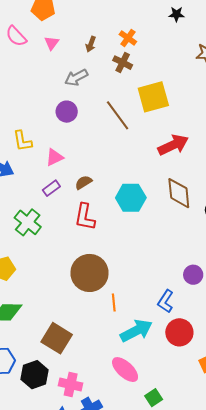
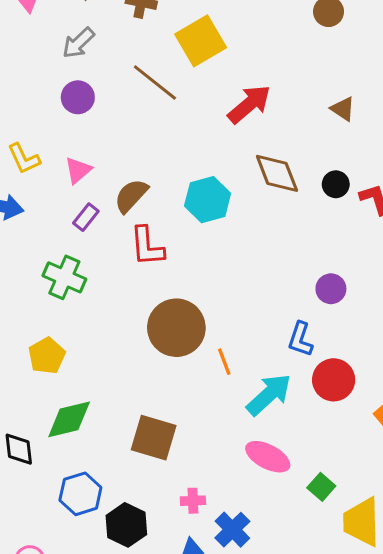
brown semicircle: (83, 182) -> (131, 196), size x1.4
black hexagon: (35, 375) -> (126, 525), moved
pink cross: (71, 384) -> (193, 501), size x0.7

